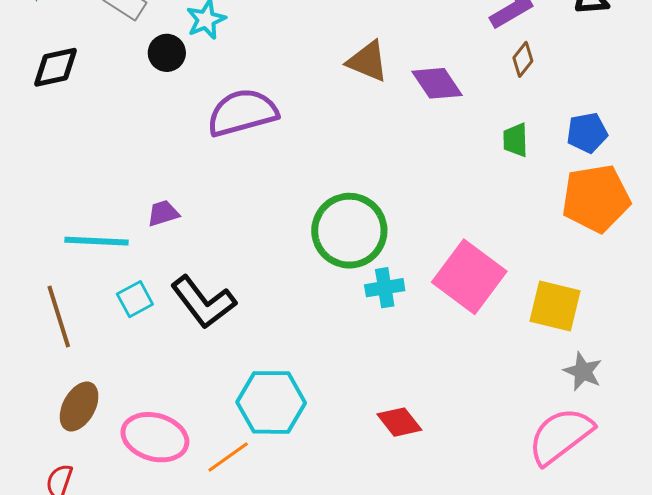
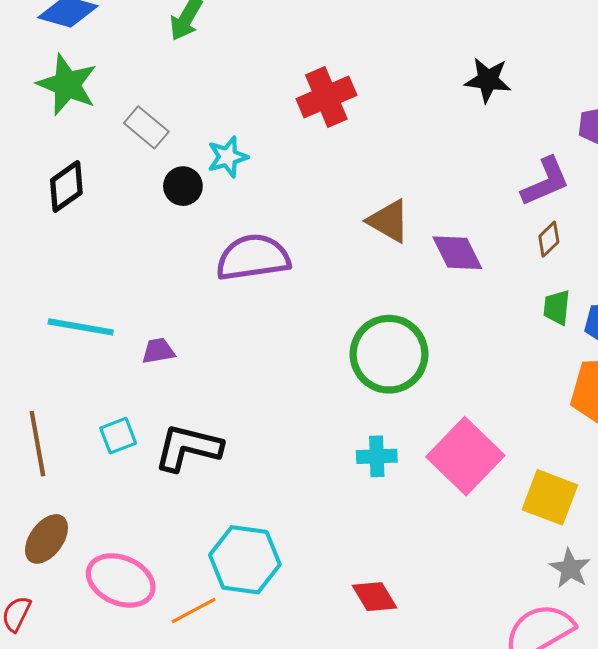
black diamond: (55, 67) -> (66, 186), turned -30
green trapezoid: (515, 140) -> (557, 307), moved
green circle: (349, 231) -> (389, 354), moved
cyan line: (97, 241) -> (81, 327), moved
black L-shape: (203, 302) -> (188, 448), turned 134

